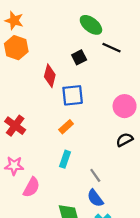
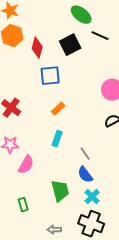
black square: (79, 57) -> (70, 45), size x1.5
red diamond: (50, 76) -> (37, 48), moved
blue square: (73, 95) -> (50, 76), moved

